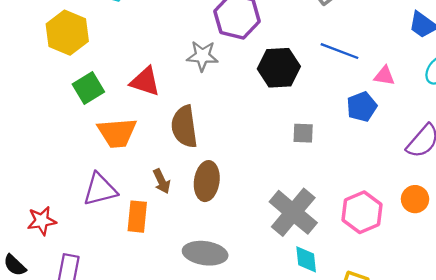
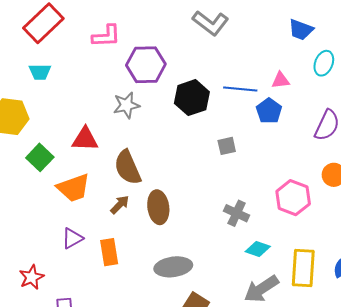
blue line: (340, 51) -> (240, 89), moved
brown arrow: (162, 181) -> (120, 205), moved, turned -95
purple triangle: (100, 189) -> (72, 238), size x0.7
gray cross: (293, 212) -> (237, 213), size x0.6
cyan diamond: (306, 259) -> (258, 249), turned -50

